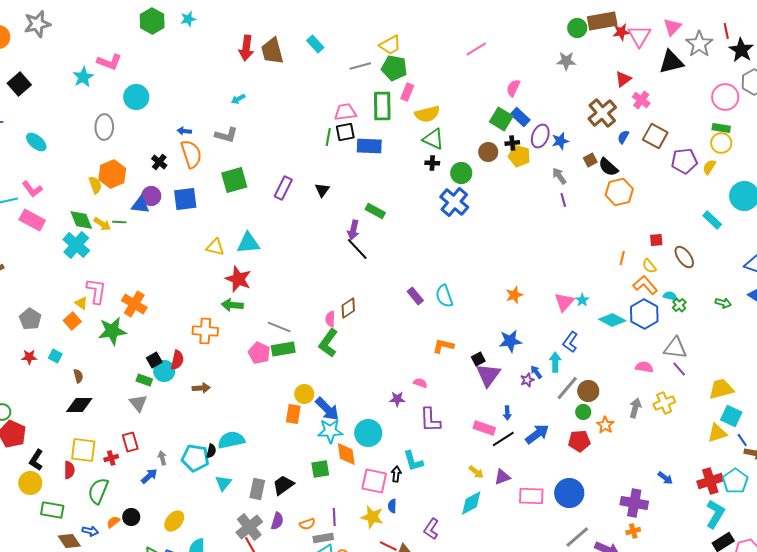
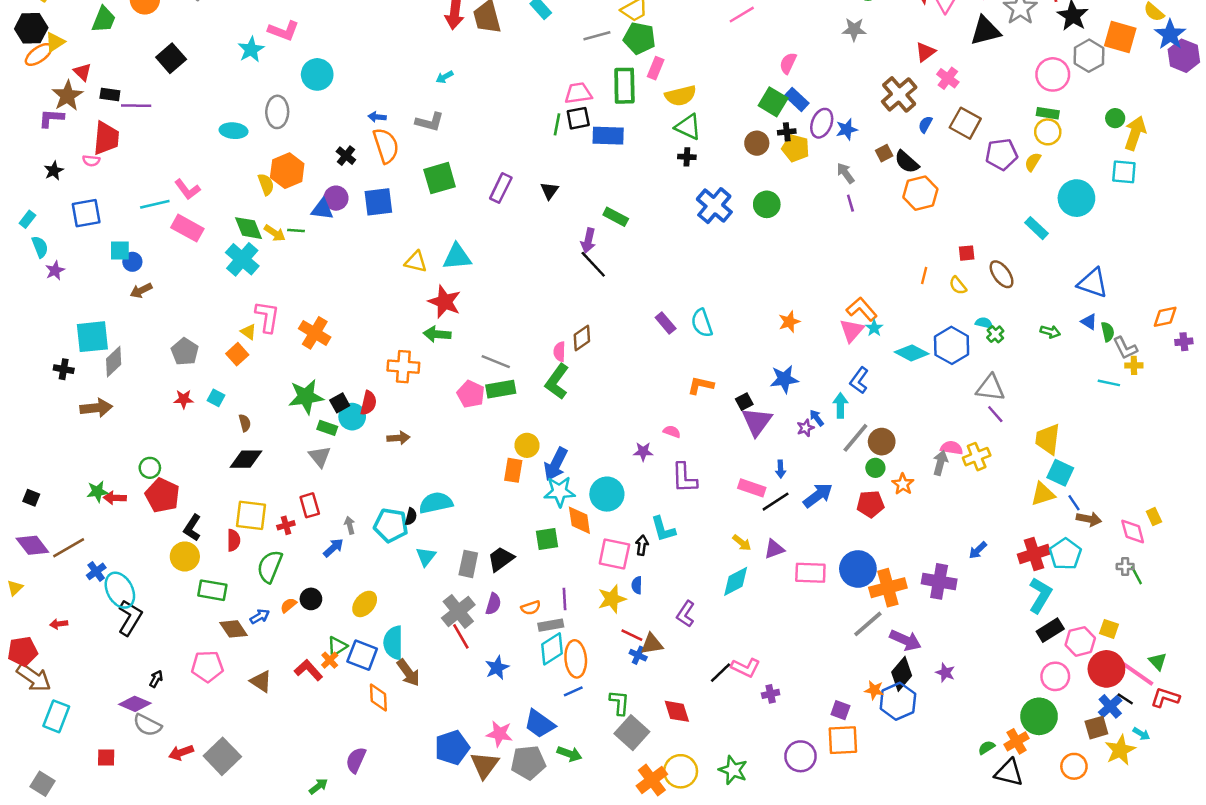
cyan ellipse: (36, 142) -> (234, 131), moved, turned -35
green circle: (461, 173) -> (767, 204), moved
orange L-shape: (645, 285) -> (862, 309), moved
green star: (112, 331) -> (306, 397), moved
pink semicircle: (644, 367) -> (952, 448), moved
yellow trapezoid: (721, 389) -> (1048, 439), turned -68
blue arrow: (327, 409) -> (556, 464), turned 72
blue arrow: (665, 478) -> (978, 550), turned 98
yellow star: (372, 517) -> (612, 599), turned -30
blue arrow: (90, 531) -> (260, 616), turned -42
orange cross: (633, 531) -> (888, 588), moved, size x2.0

